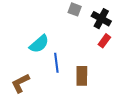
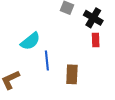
red rectangle: (104, 41) -> (96, 40), turned -40

